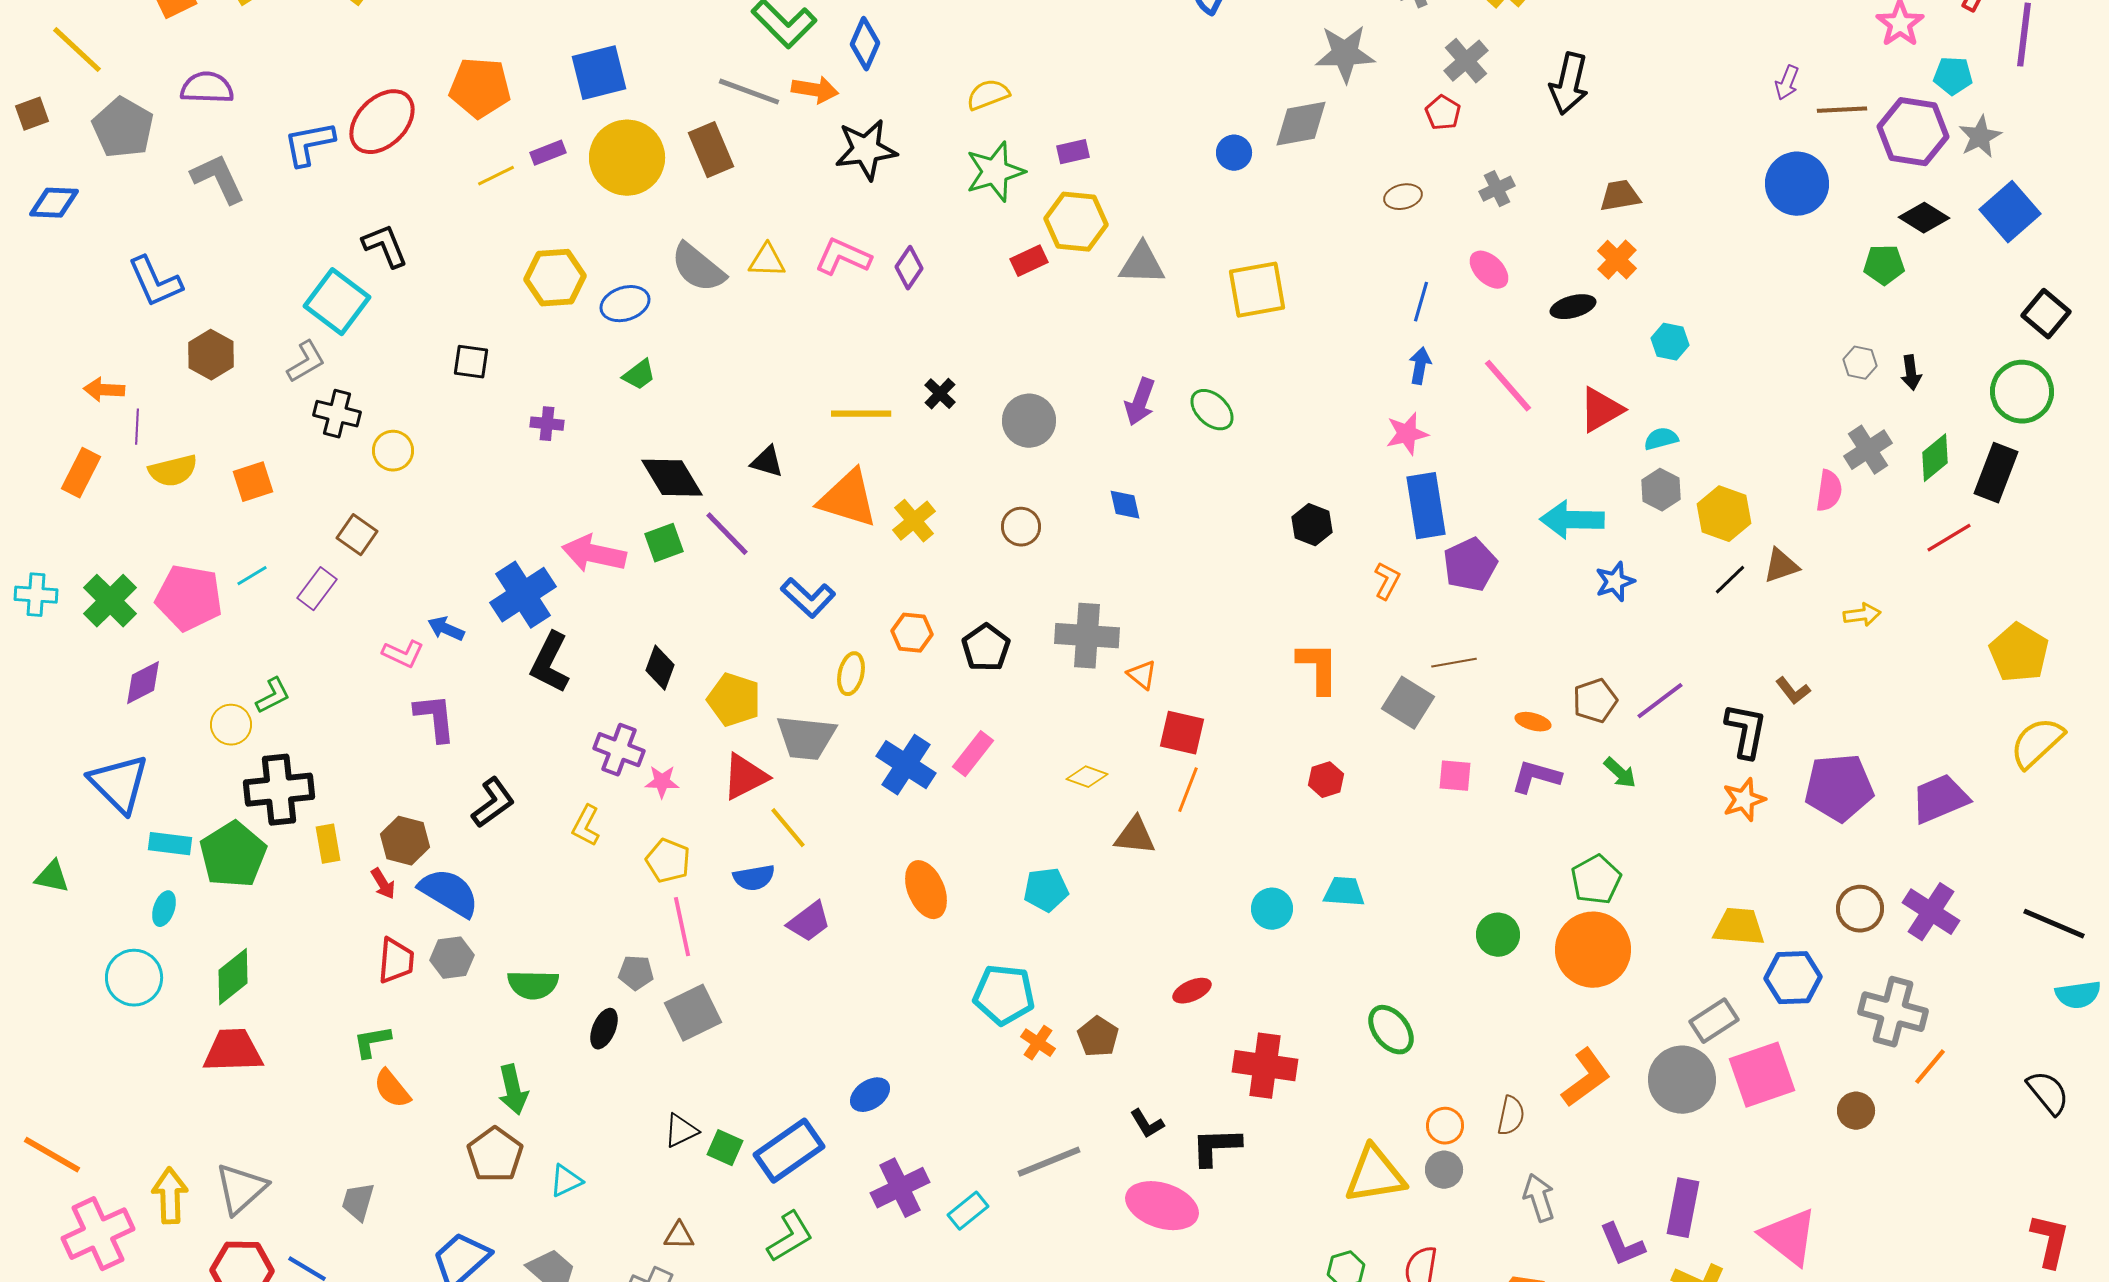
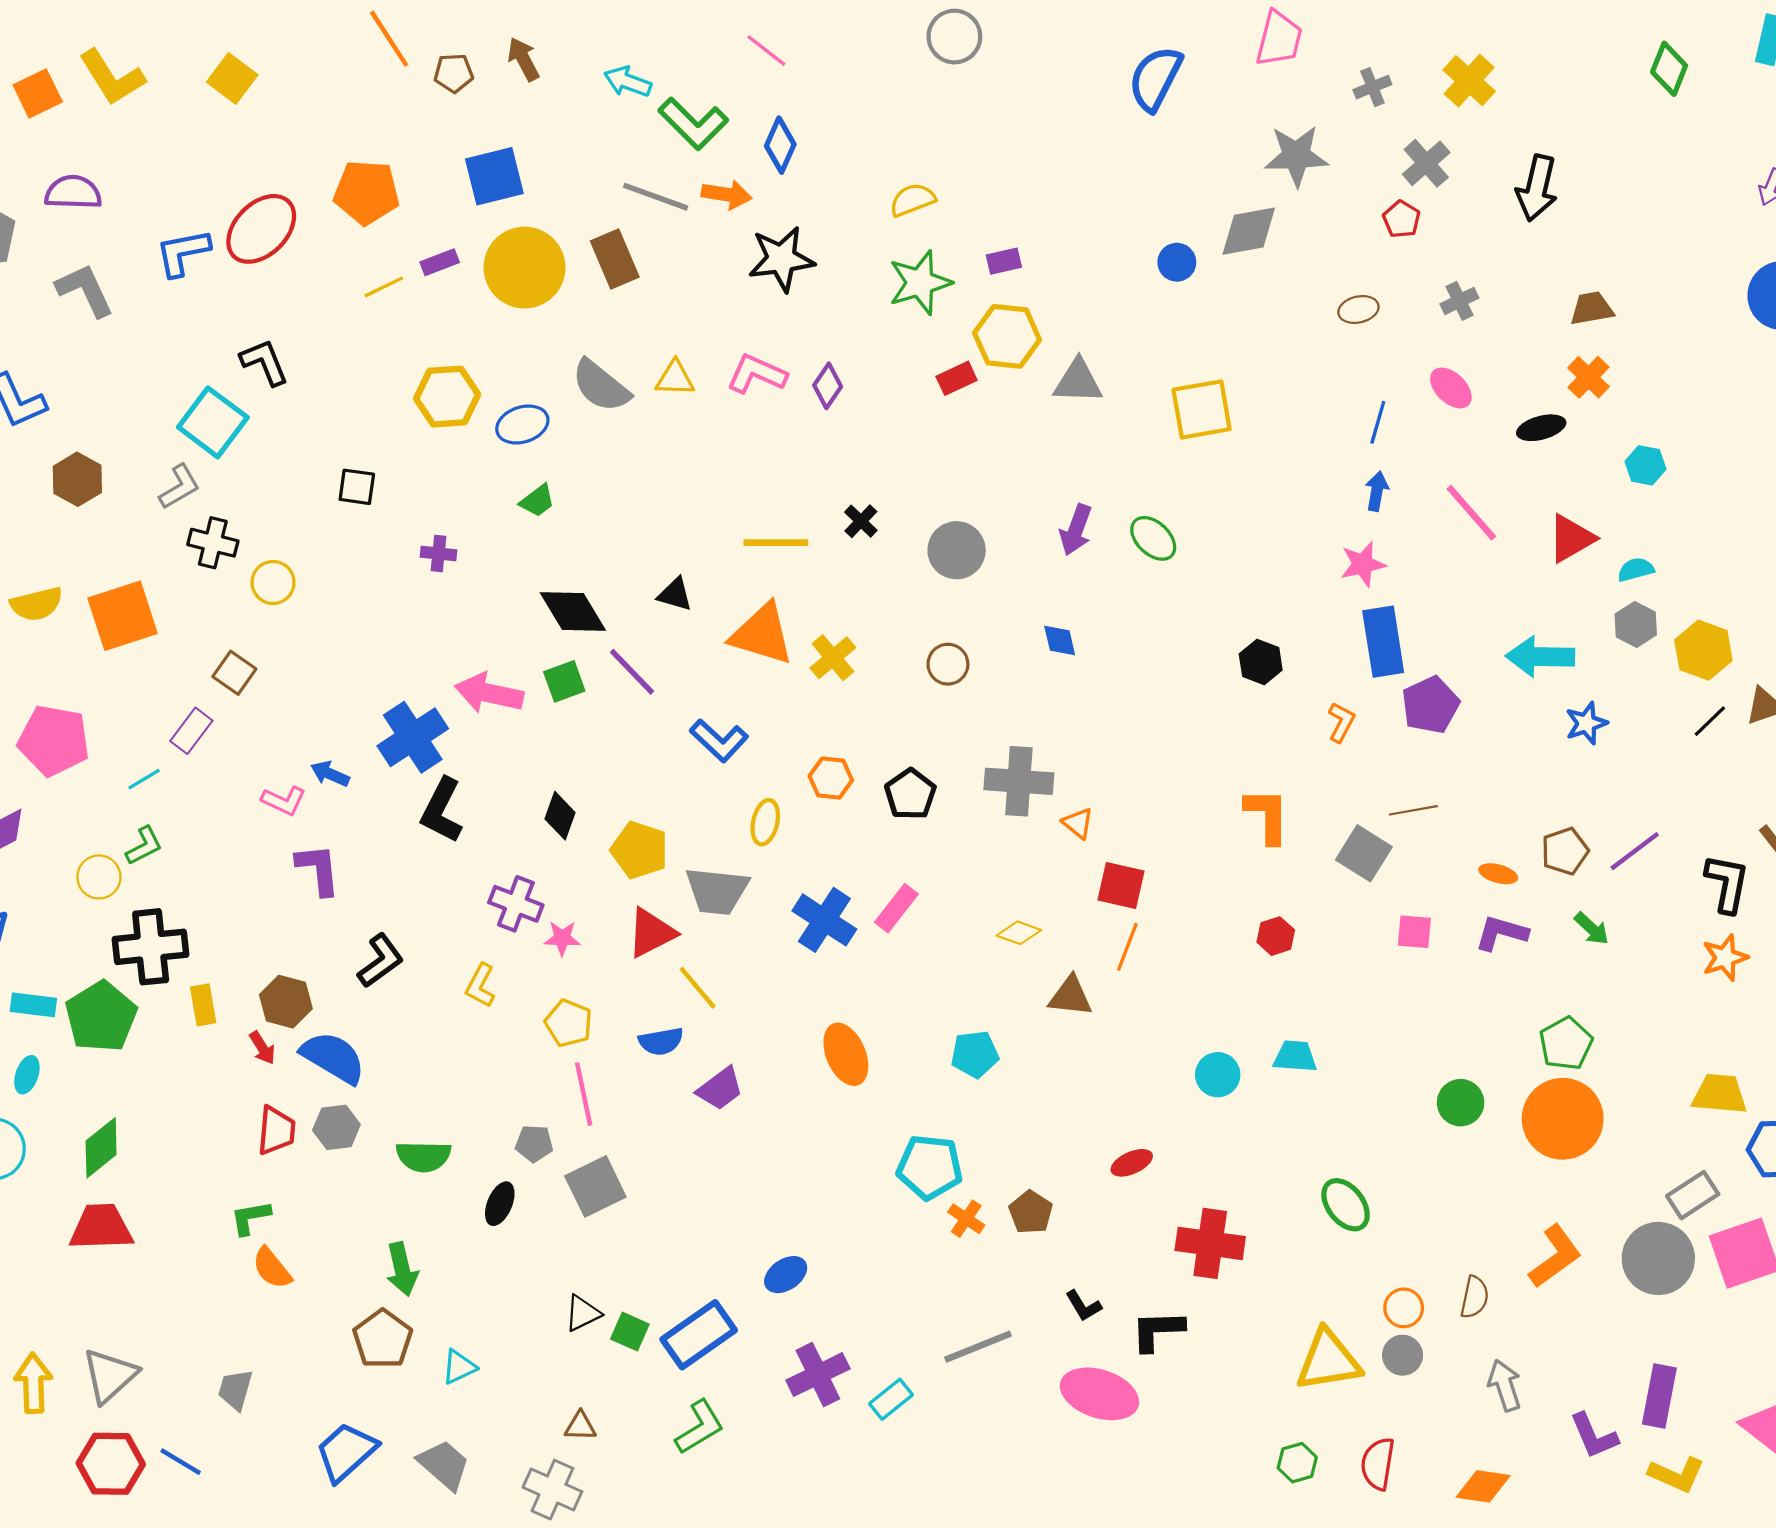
orange square: (253, 482) -> (123, 616), size x1.6
cyan line: (252, 576) -> (144, 779), moved

